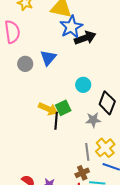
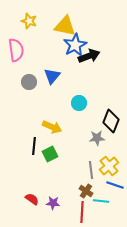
cyan circle: (83, 85) -> (79, 103), moved
green square: (63, 108) -> (50, 154), moved
black line: (56, 121) -> (34, 146), moved
brown cross: (82, 173) -> (86, 191), turned -32

